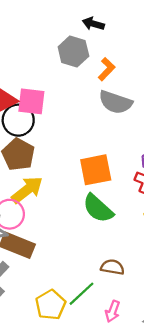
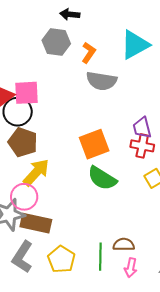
brown semicircle: (112, 267) -> (124, 245), moved
green line: (82, 294) -> (100, 257), turned -36
yellow pentagon: (51, 305) -> (61, 259), moved

